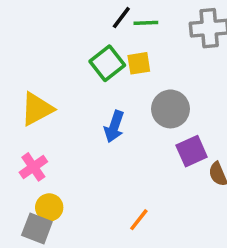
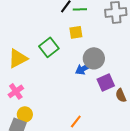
green square: (107, 63) -> (49, 47), moved
blue arrow: (114, 127) -> (84, 68), moved, turned 42

